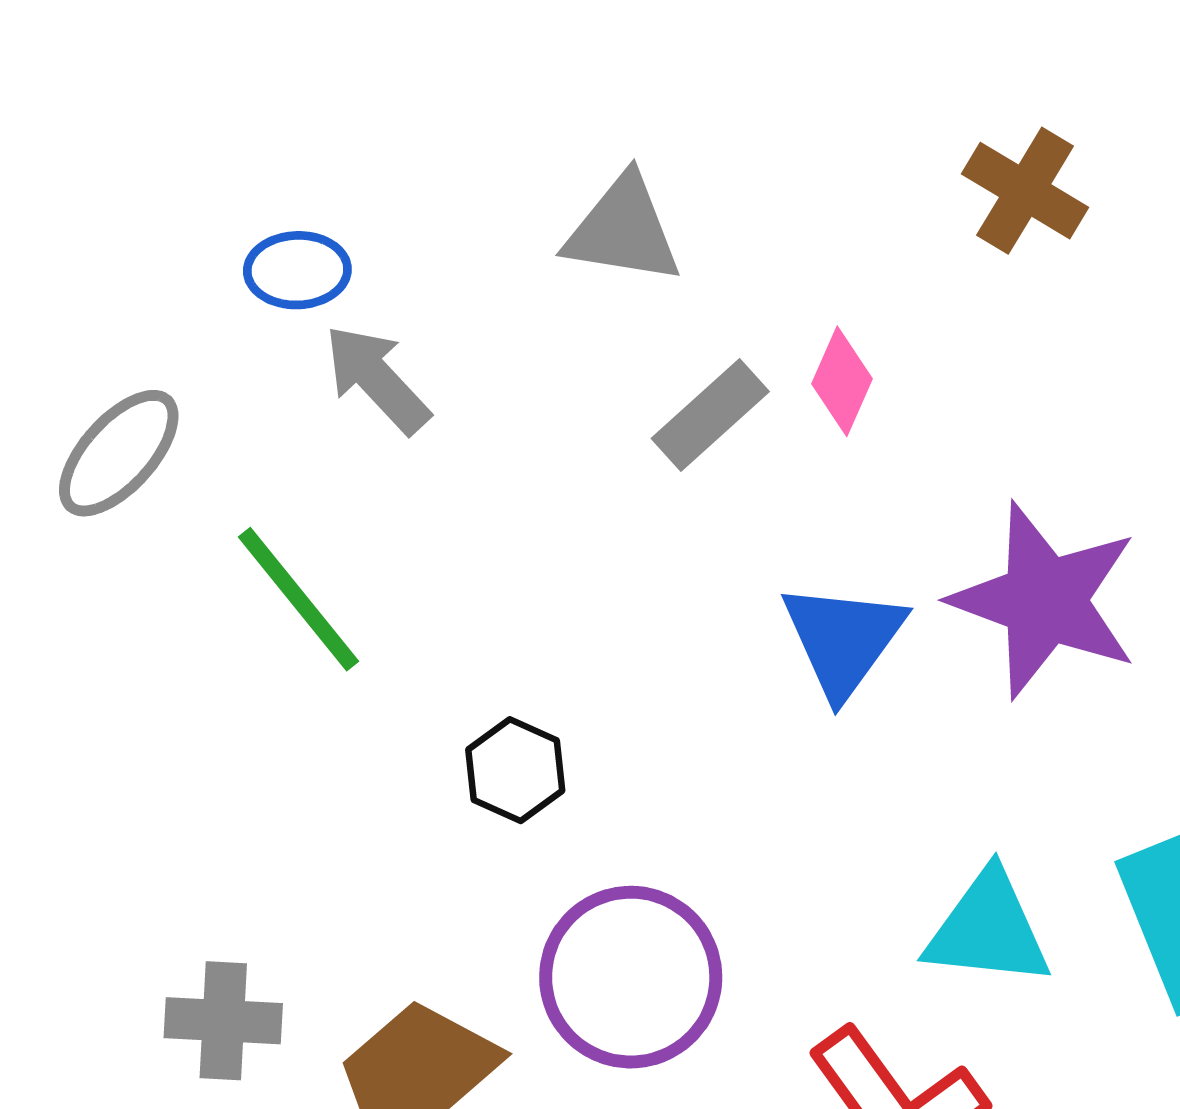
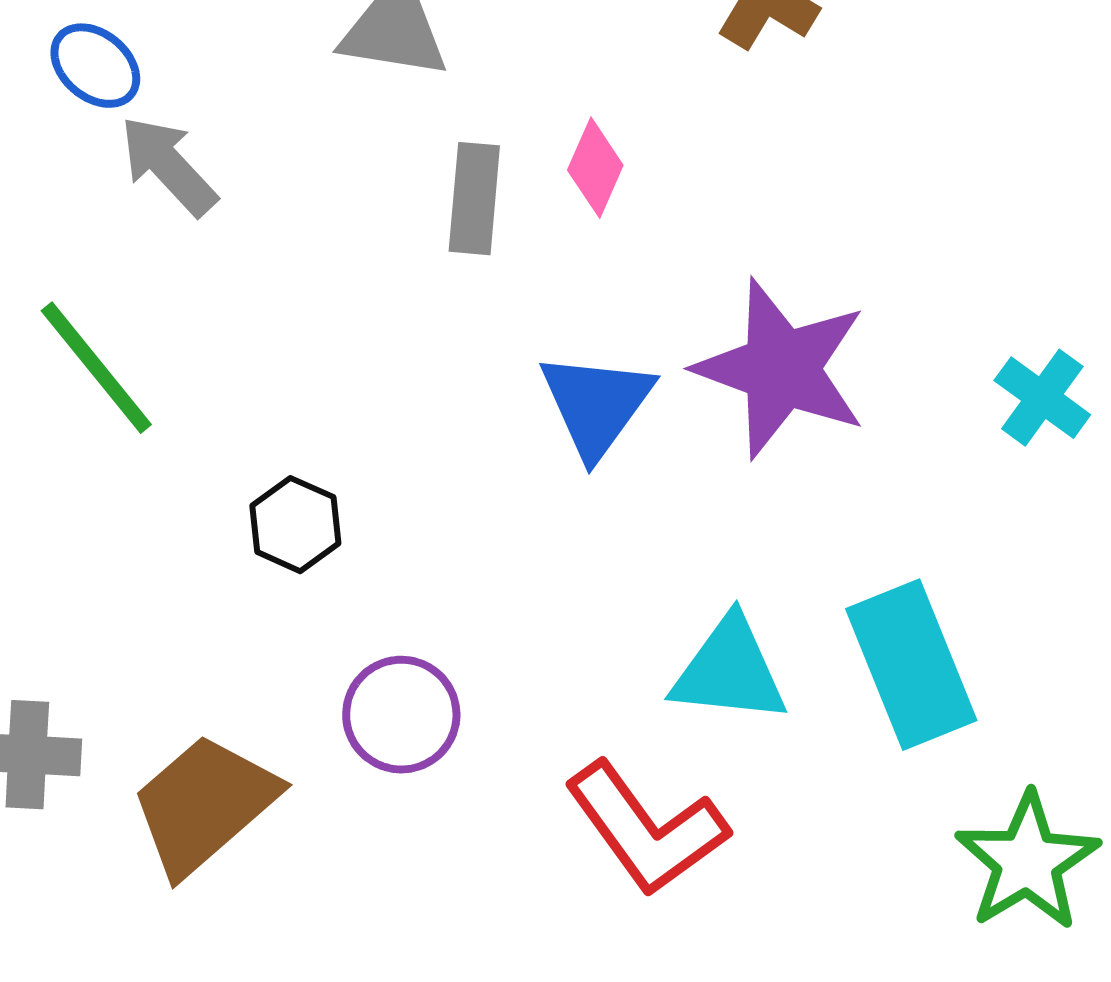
blue ellipse: (297, 270) -> (95, 66), turned 42
gray rectangle: (710, 415) -> (474, 199), turned -43
purple circle: (631, 977) -> (401, 715), size x0.7

